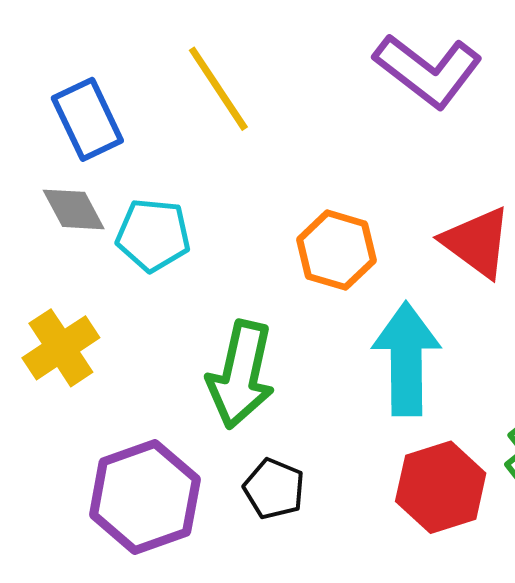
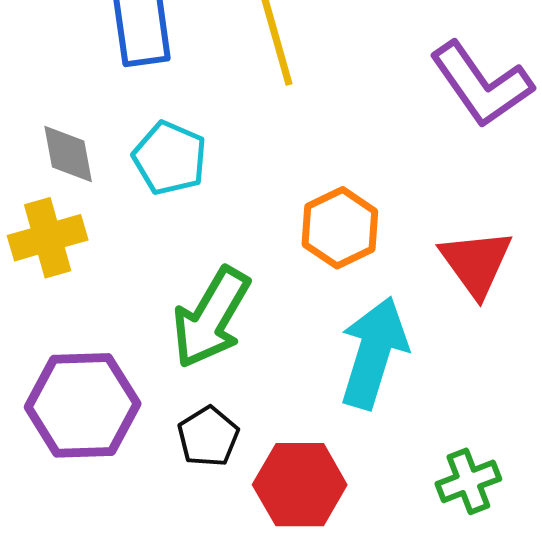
gray diamond: (74, 209) -> (68, 154), moved
red hexagon: (441, 487) -> (300, 485), moved

